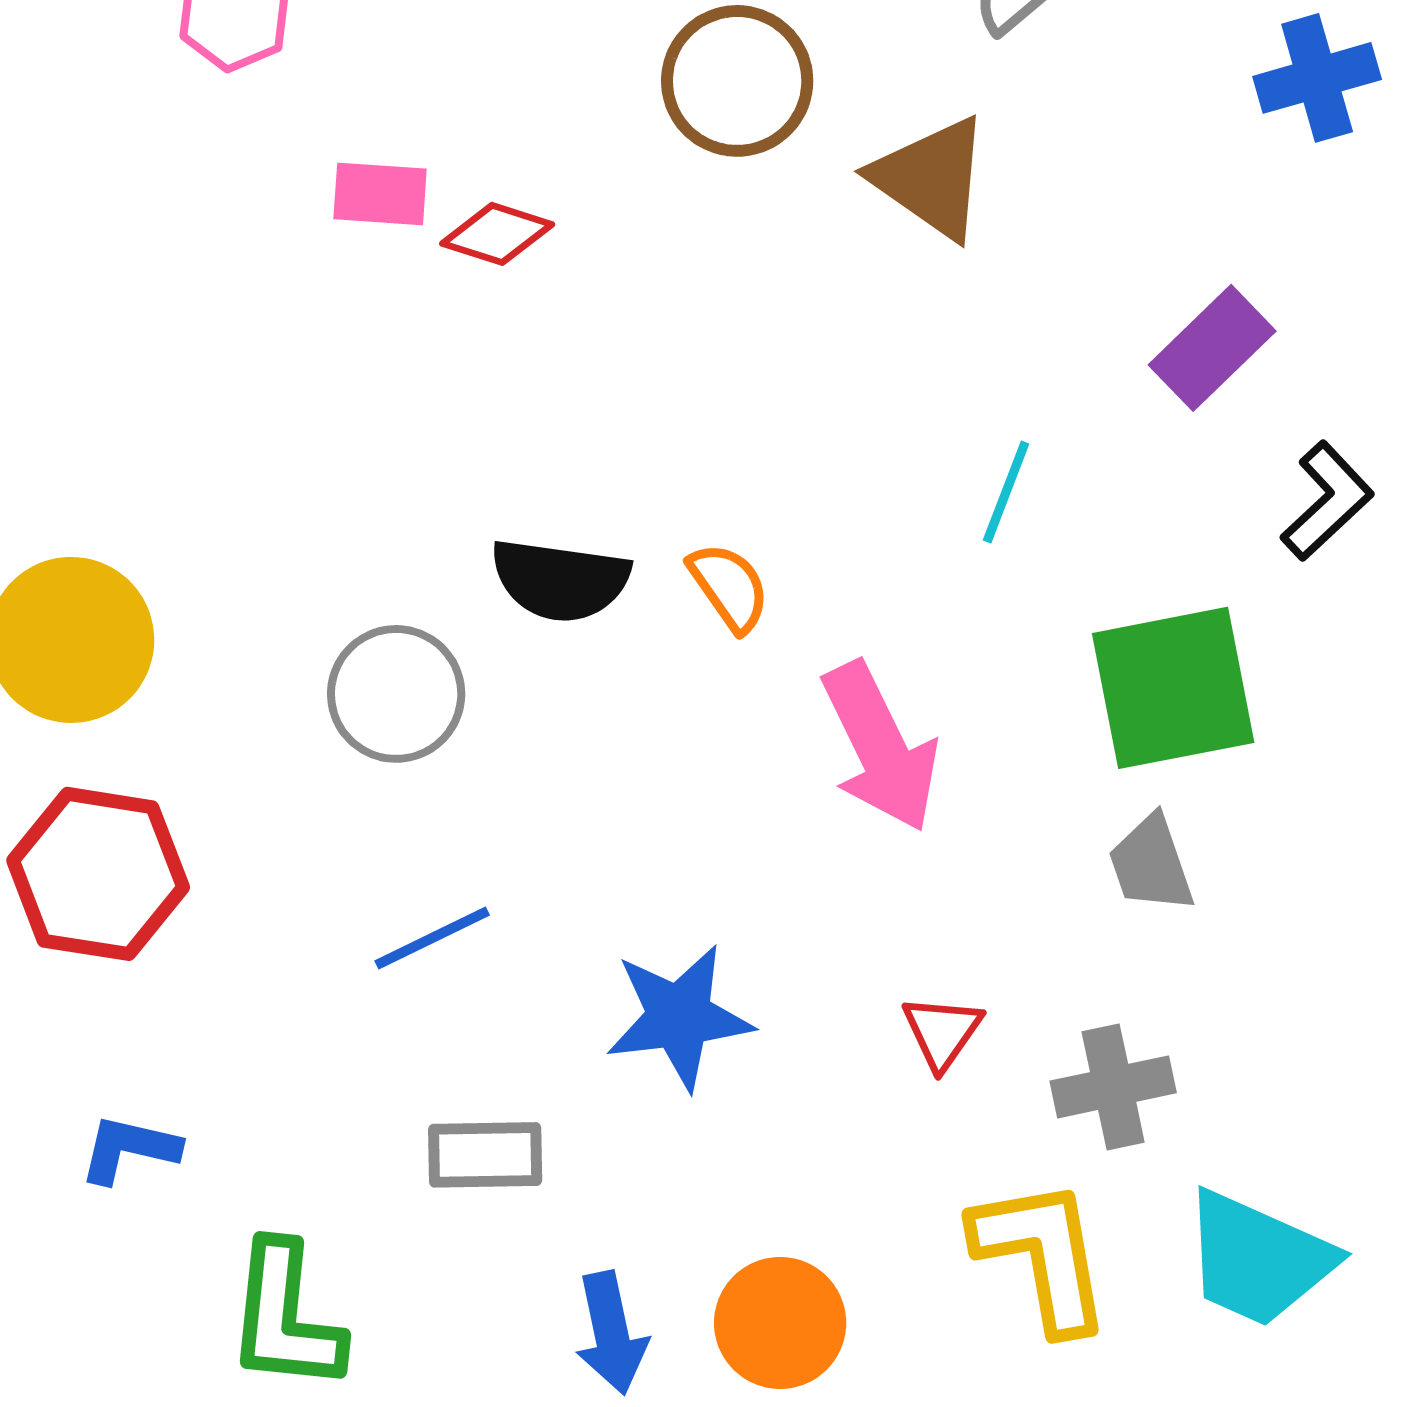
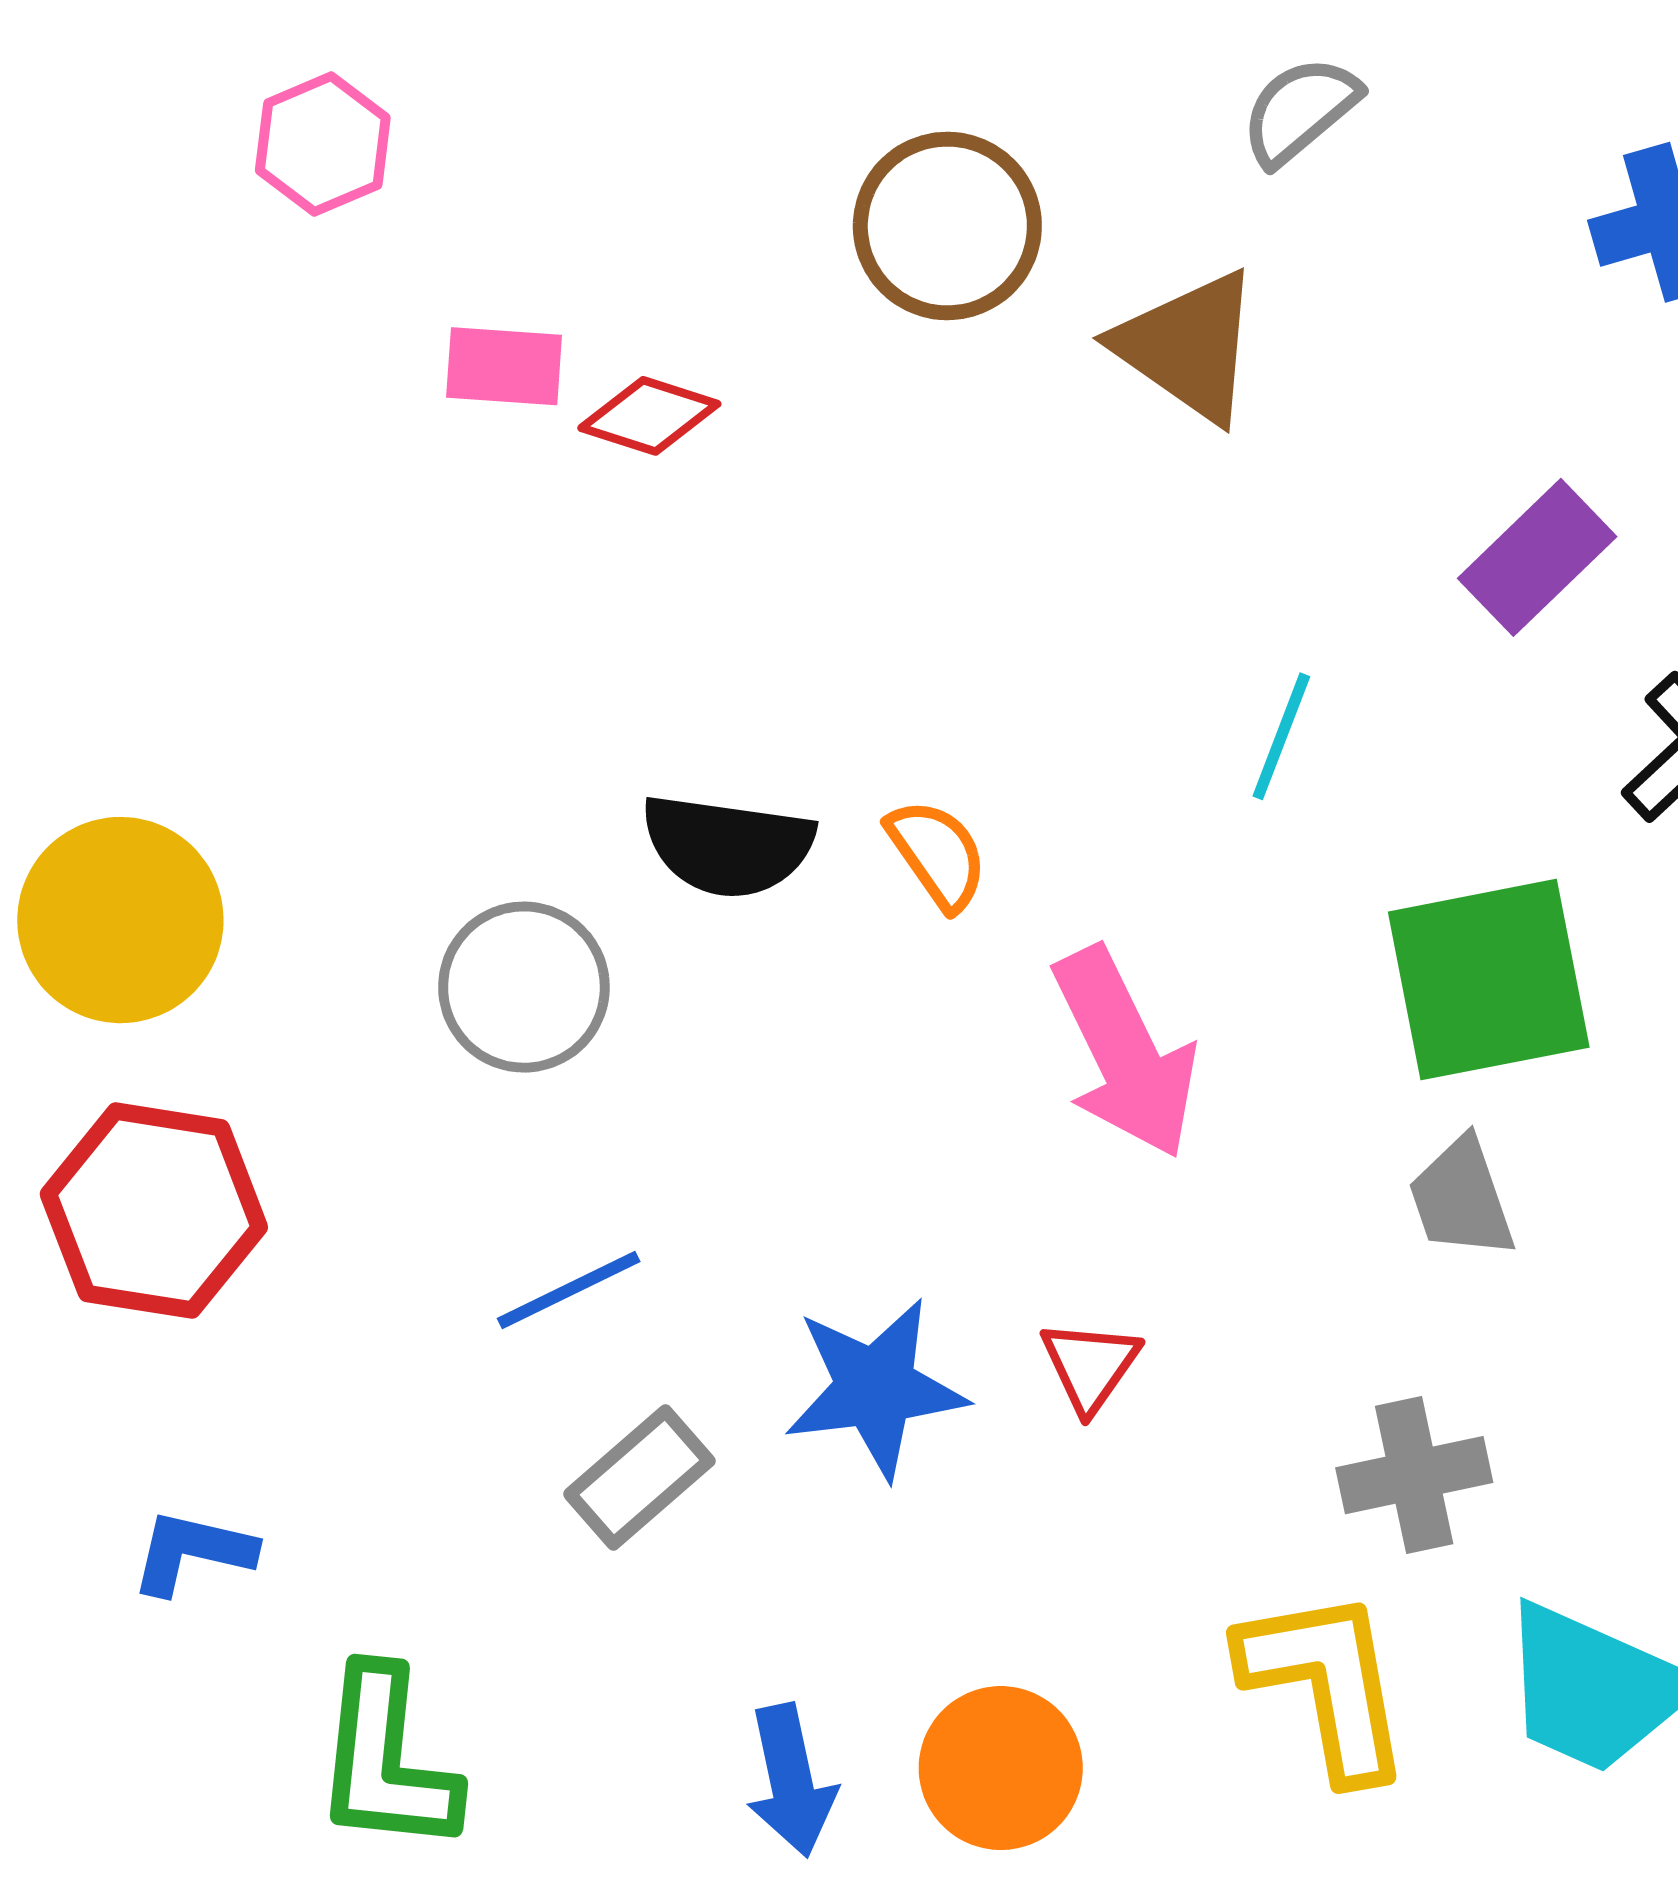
red triangle: (942, 1032) -> (1090, 1366), moved
gray rectangle: (485, 1155) -> (639, 1477), moved, turned -40

